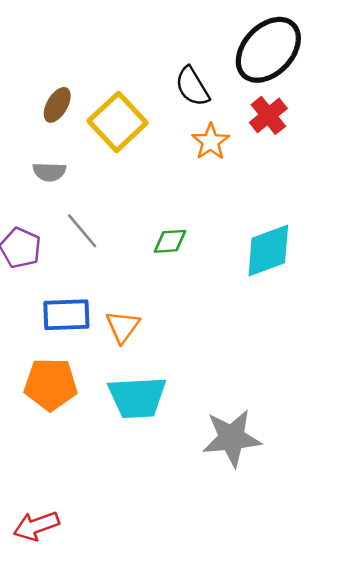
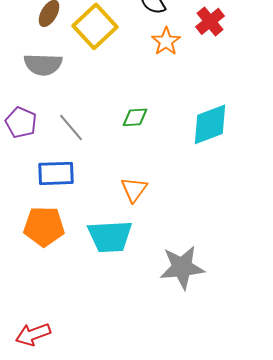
gray semicircle: (49, 172) -> (43, 64), size x1.5
gray line: (82, 231) -> (71, 127), moved
orange triangle: (123, 327) -> (134, 189), moved

